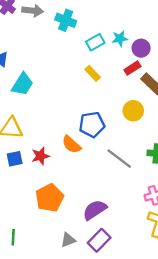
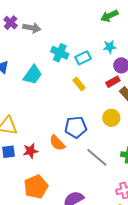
cyan cross: (66, 20) -> (60, 53), moved
cyan star: (120, 38) -> (110, 47), moved
cyan trapezoid: (22, 84) -> (33, 75), moved

